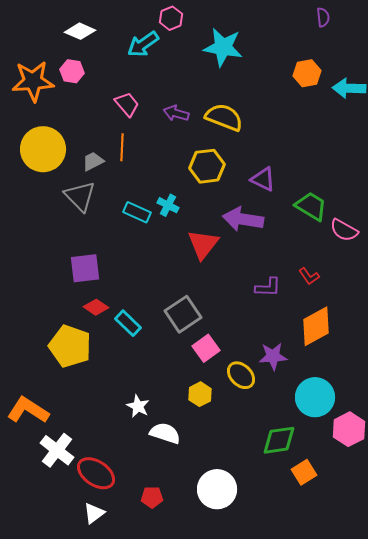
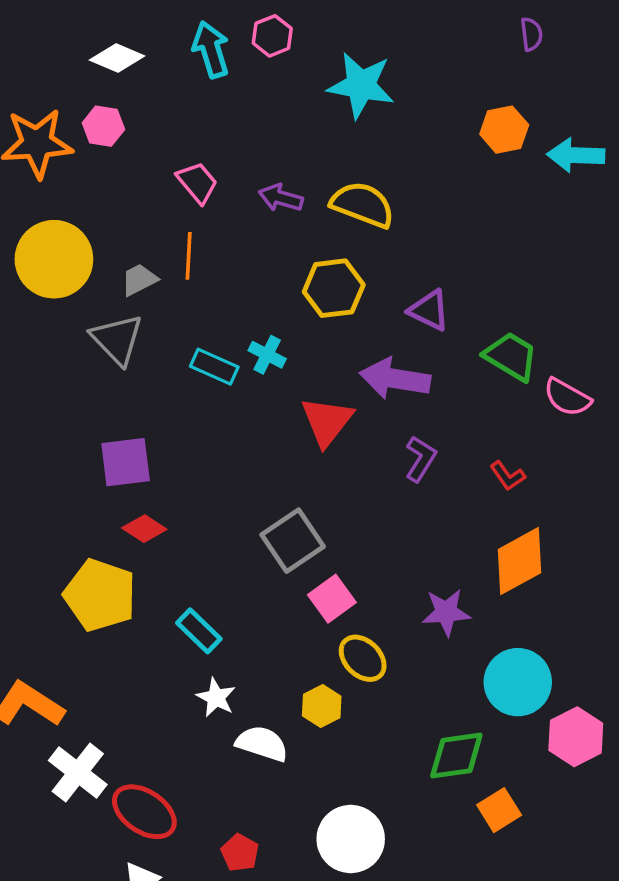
cyan arrow: (143, 44) -> (211, 49), moved, turned 108
purple L-shape: (268, 287) -> (421, 459), moved, turned -60
cyan rectangle: (128, 323) -> (199, 631), moved
yellow ellipse: (241, 375) -> (363, 658), moved
yellow hexagon: (200, 394) -> (322, 706), moved
red pentagon: (152, 497) -> (240, 853), turned 30

